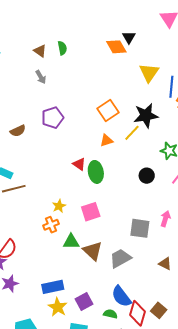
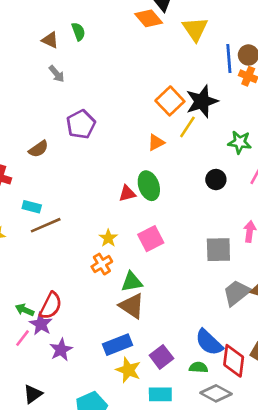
yellow triangle: (149, 73) -> (195, 29), moved
orange square: (108, 110) -> (170, 101), moved
red triangle: (79, 164) -> (127, 193), moved, turned -40
brown triangle: (93, 251) -> (132, 306), moved
gray trapezoid: (120, 258) -> (237, 293), moved

